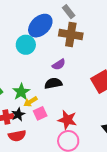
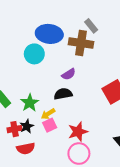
gray rectangle: (69, 12) -> (91, 26), moved
blue ellipse: (40, 26) -> (49, 34), turned 50
yellow arrow: (31, 102) -> (48, 114), moved
red star: (67, 120) -> (78, 132), turned -30

